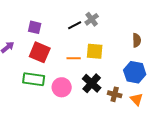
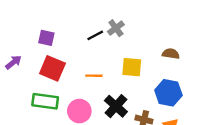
brown semicircle: (137, 40) -> (171, 54), turned -80
yellow square: (95, 51) -> (132, 67), moved

